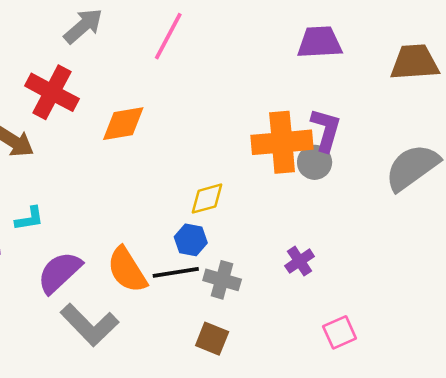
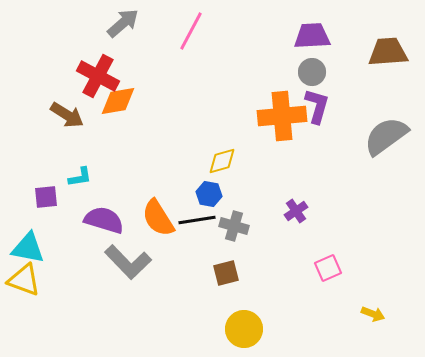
orange diamond: (123, 124) -> (118, 101), moved
gray circle: (315, 162) -> (312, 72), moved
purple semicircle: (59, 272) -> (104, 220), turned 60
brown square: (212, 339) -> (226, 273), turned -36

